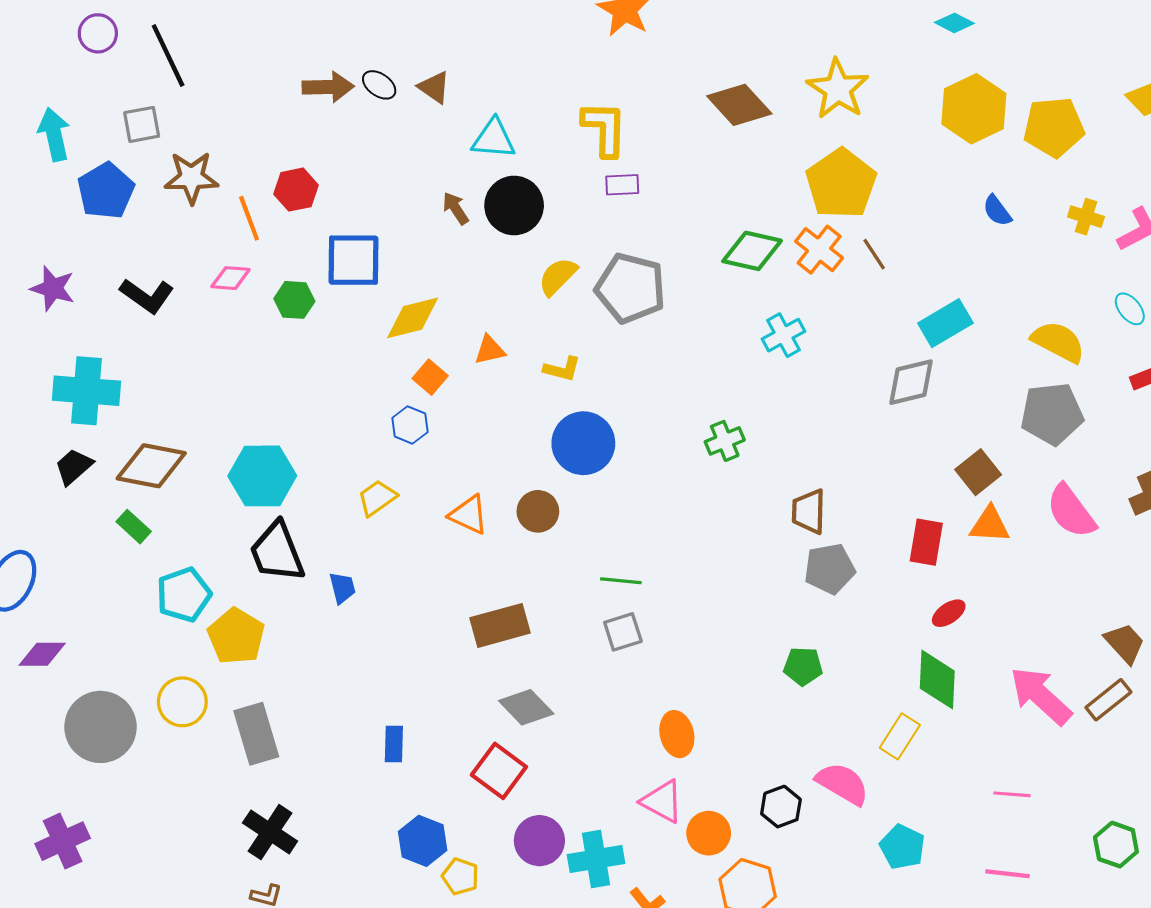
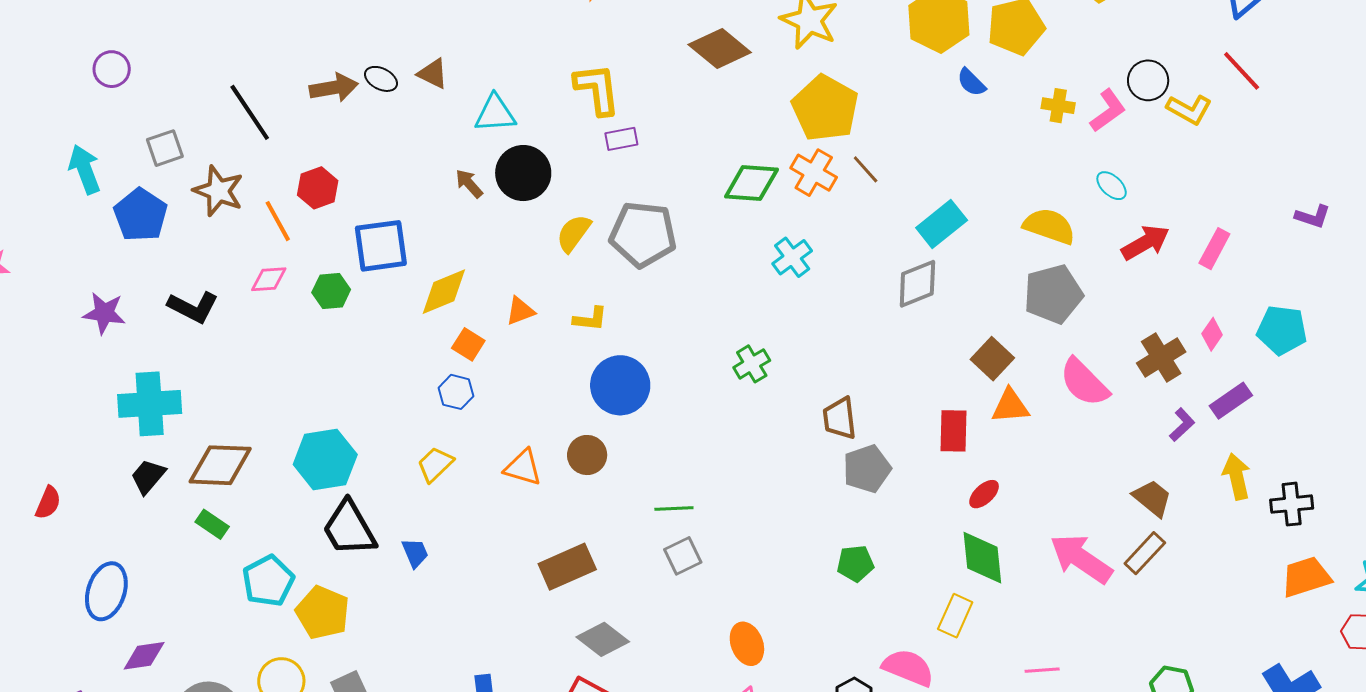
black line: (168, 56) -> (250, 112), moved
brown star: (191, 178) -> (218, 191), turned 30
blue semicircle: (997, 211) -> (971, 82), moved
pink line: (1012, 794) -> (1042, 670), moved

